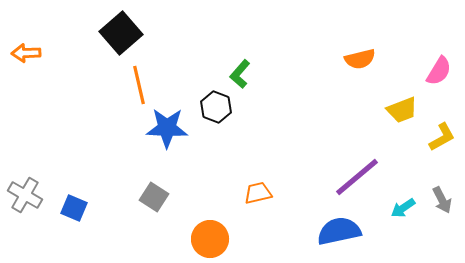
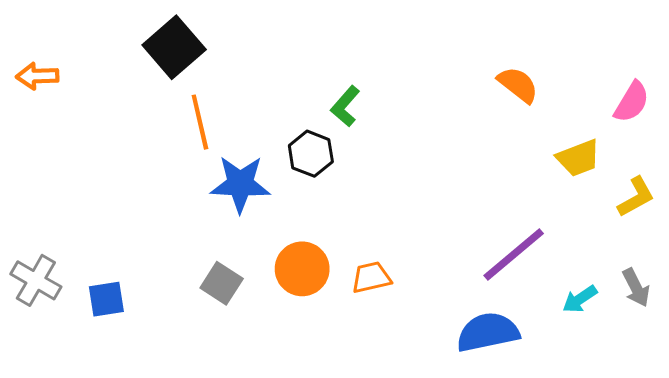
orange semicircle: (360, 59) -> (518, 85), turned -128
blue square: (74, 208) -> (106, 299), turned -32
orange circle: (210, 239) -> (302, 269), moved

